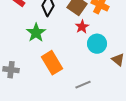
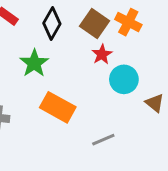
orange rectangle: (52, 63) -> (58, 107), turned -30

